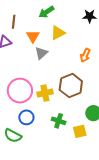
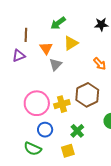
orange arrow: (85, 55) -> (100, 64), turned -64
green cross: (59, 121) -> (77, 131), turned 32
yellow square: (80, 131) -> (68, 151), moved

